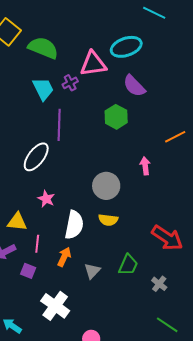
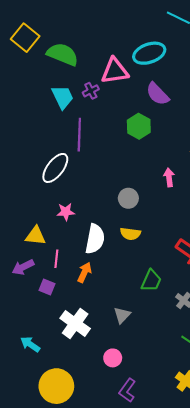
gray circle: (106, 186) -> (128, 198), size x0.7
pink star: (46, 199) -> (66, 212), turned -30
gray triangle: (92, 271) -> (122, 315), moved

